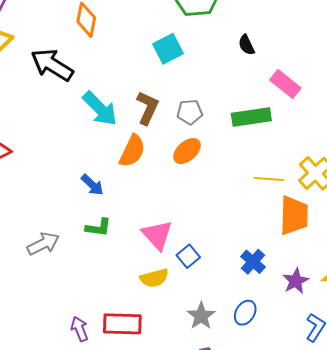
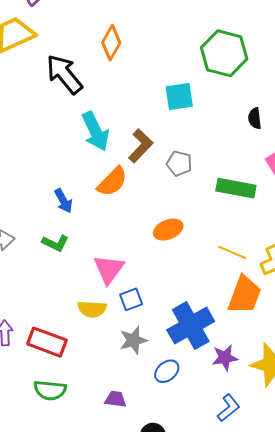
orange ellipse: (187, 151) -> (168, 230), moved
blue cross: (253, 262) -> (191, 326), size x1.8
gray star: (201, 316) -> (133, 340), moved

